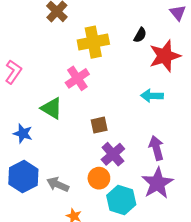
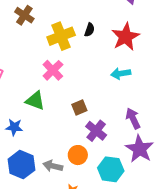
black semicircle: (140, 35) -> (89, 30), moved
orange circle: (99, 178) -> (78, 155), moved

